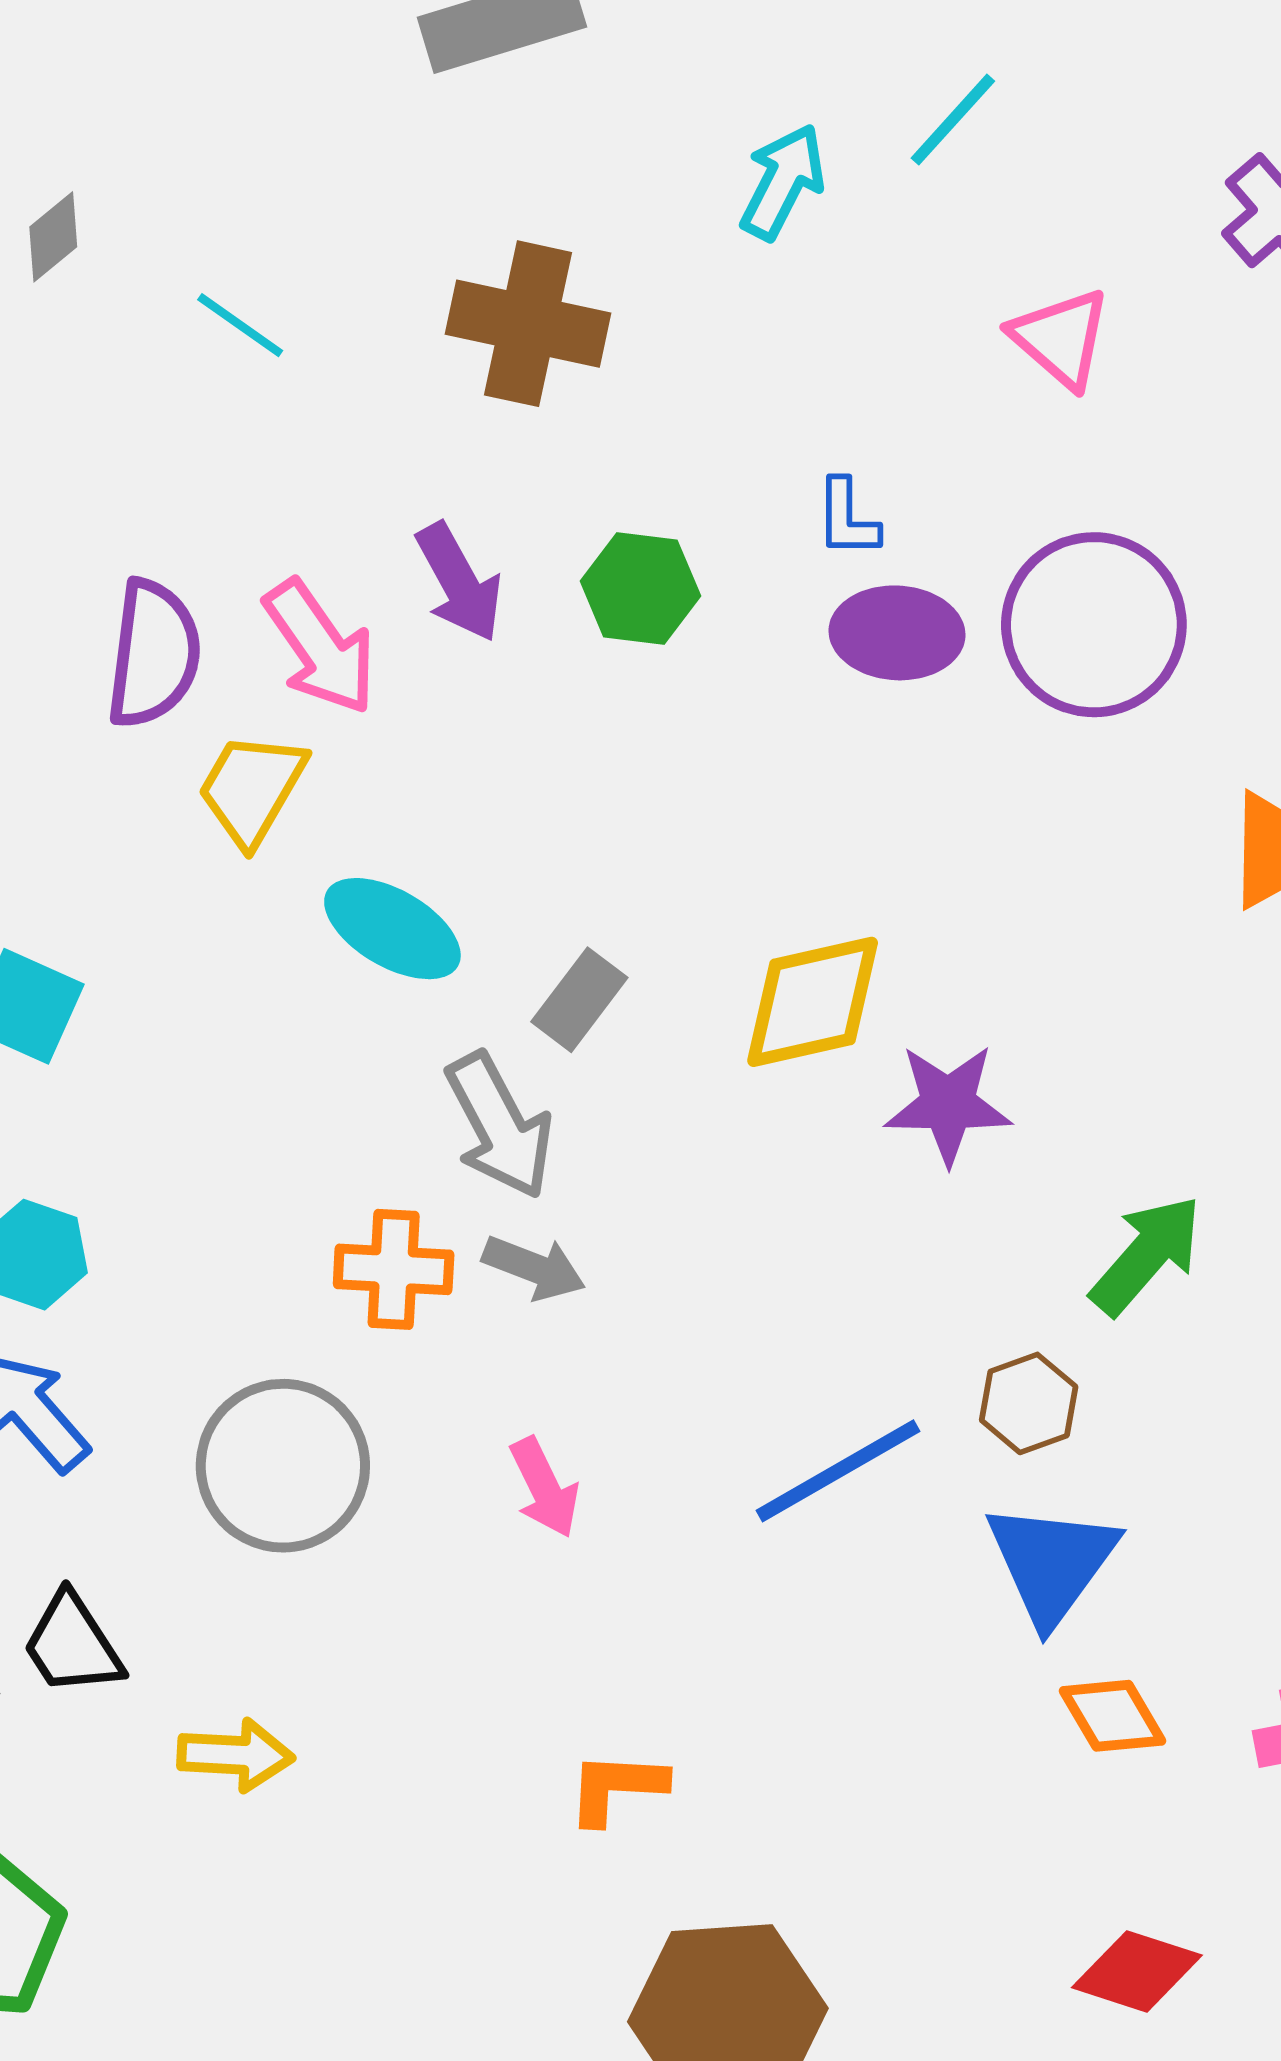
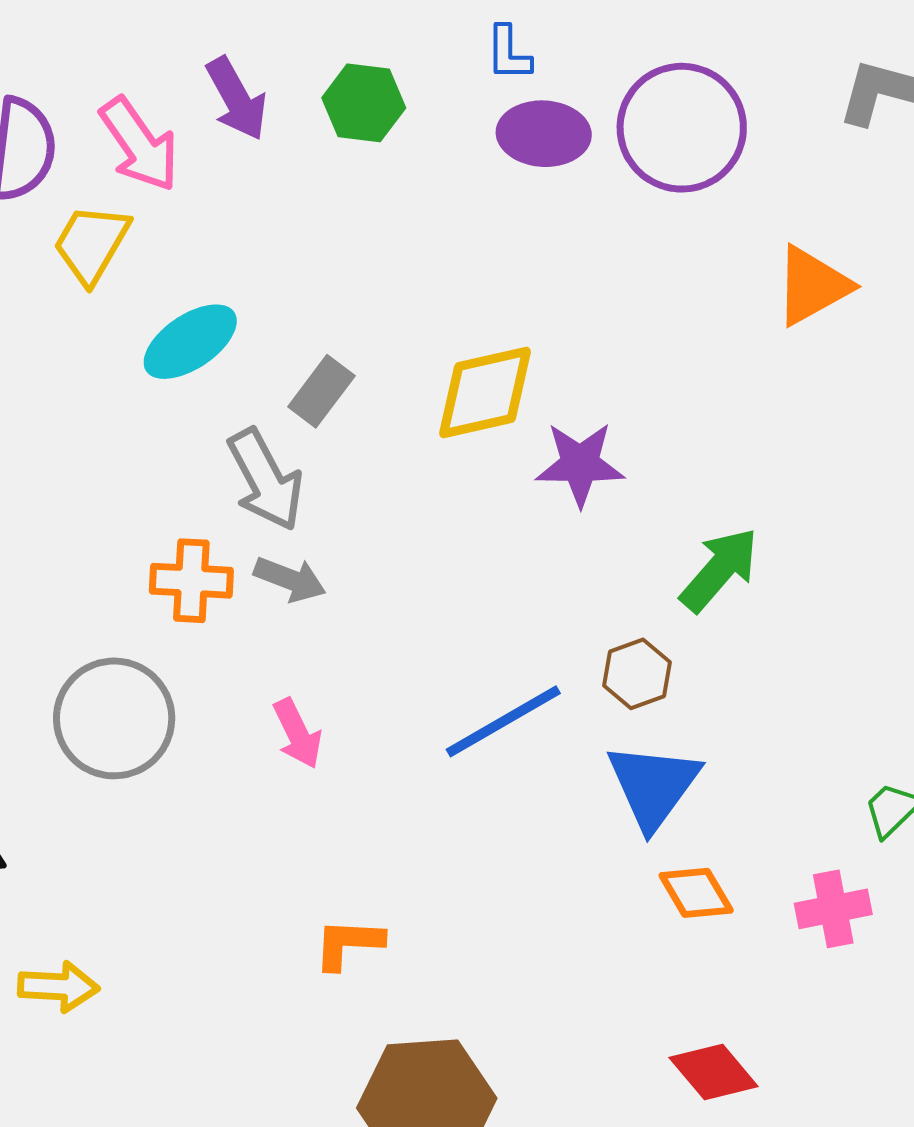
cyan ellipse: (392, 929) -> (190, 342), turned -64
yellow arrow: (236, 1755) -> (59, 987), moved
red diamond: (1137, 1971) -> (714, 1072), turned 32

